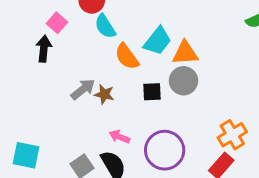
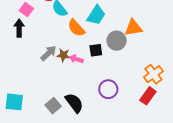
orange triangle: (185, 53) -> (133, 28), moved
pink arrow: (119, 137) -> (76, 59), moved
purple circle: (165, 150) -> (108, 89), size x0.7

